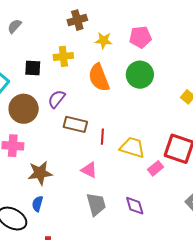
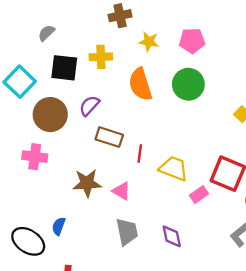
gray semicircle: (15, 26) -> (46, 33), moved
black square: (33, 68) -> (64, 68), size x1.4
brown star: (40, 173) -> (87, 183), moved

